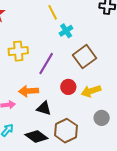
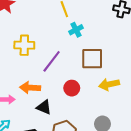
brown square: (85, 57) -> (92, 59), turned 30
yellow arrow: (91, 91) -> (109, 84), moved

